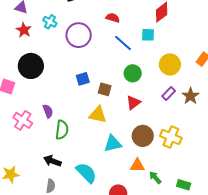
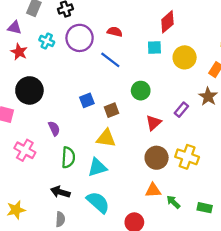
purple circle: (79, 35) -> (80, 38), moved
blue line: (123, 43) -> (110, 60), moved
yellow circle: (170, 64) -> (185, 57), moved
brown square: (105, 89) -> (112, 110), turned -32
brown star: (190, 96) -> (208, 97), moved
red triangle: (133, 103) -> (154, 123), moved
purple semicircle: (48, 111) -> (54, 129), moved
cyan triangle: (113, 144) -> (97, 167), moved

